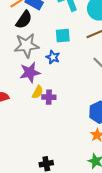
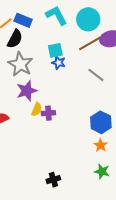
gray star: (27, 45) -> (20, 64), turned -30
blue star: (53, 57) -> (59, 63), moved

